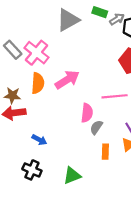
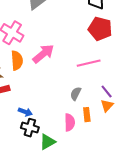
pink semicircle: (87, 113) -> (70, 122), moved
black cross: (32, 170) -> (30, 128), moved
green triangle: (72, 176) -> (47, 142), moved

